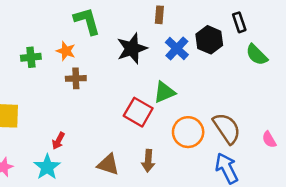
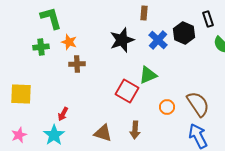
green L-shape: (87, 21) -> (51, 18), moved
orange circle: (188, 132) -> (167, 107), size x0.6

